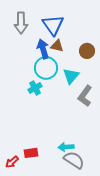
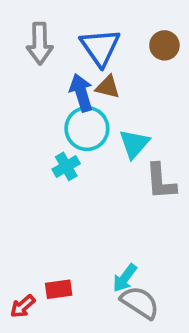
brown circle: (87, 51) -> (164, 45), moved
gray L-shape: (85, 96) -> (161, 182), turned -40
cyan arrow: (66, 147) -> (125, 278), turned -49

